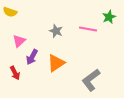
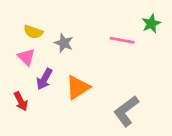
yellow semicircle: (10, 12) -> (33, 32), moved
gray star: (56, 31) -> (64, 43), moved
pink triangle: (19, 41) -> (26, 57), turned -32

